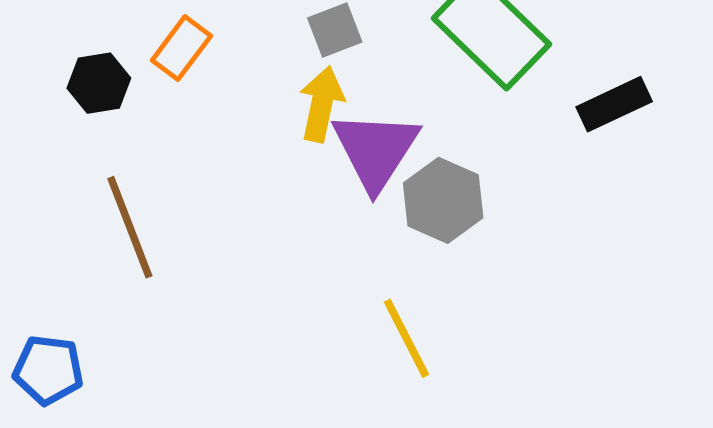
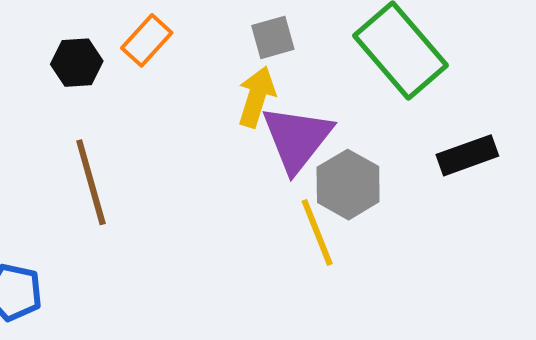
black rectangle: (614, 104) -> (467, 155), moved
yellow line: (406, 338) -> (317, 232), moved

